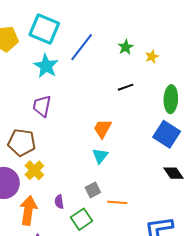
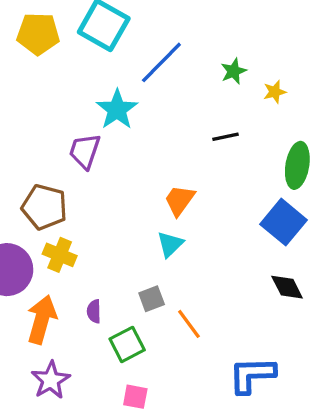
cyan star: (46, 66) -> (117, 110), moved
yellow cross: (34, 170) -> (60, 255), turned -30
orange line: (117, 202) -> (189, 324), turned 42

